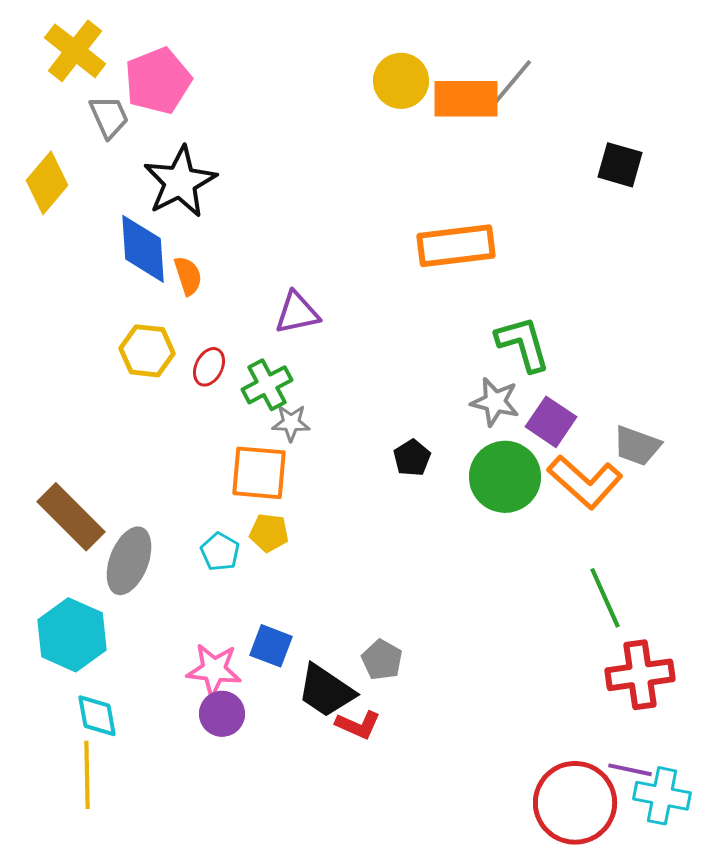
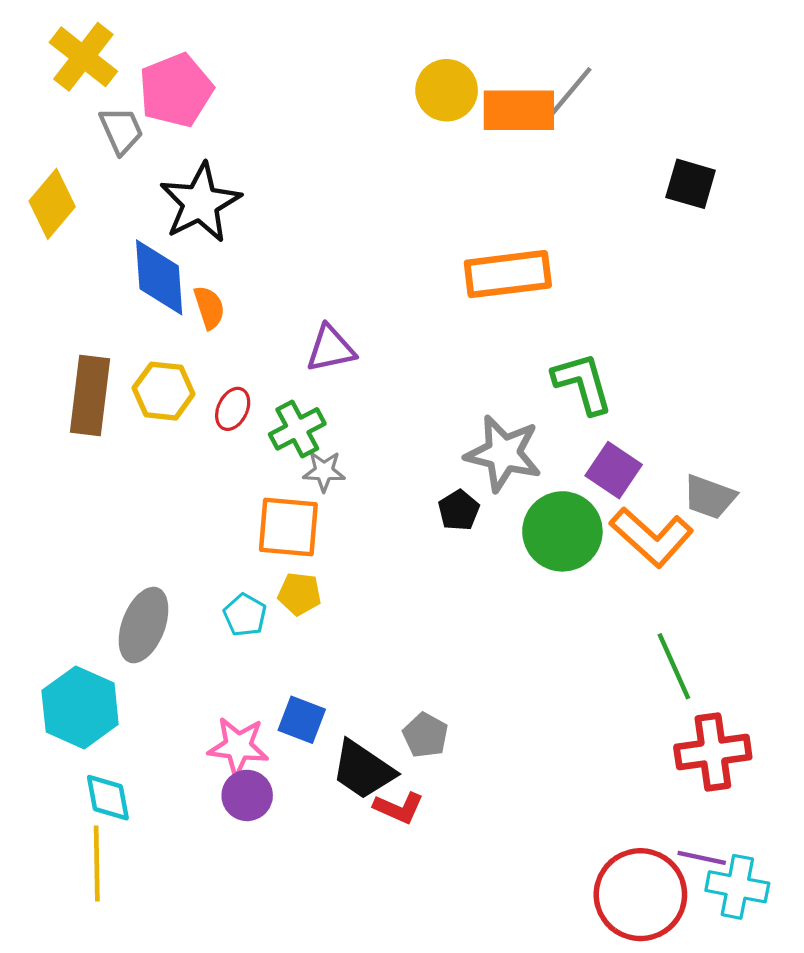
gray star: (495, 402) -> (503, 453), moved, size x1.4
brown rectangle: (71, 517) -> (90, 396), moved, turned 52

